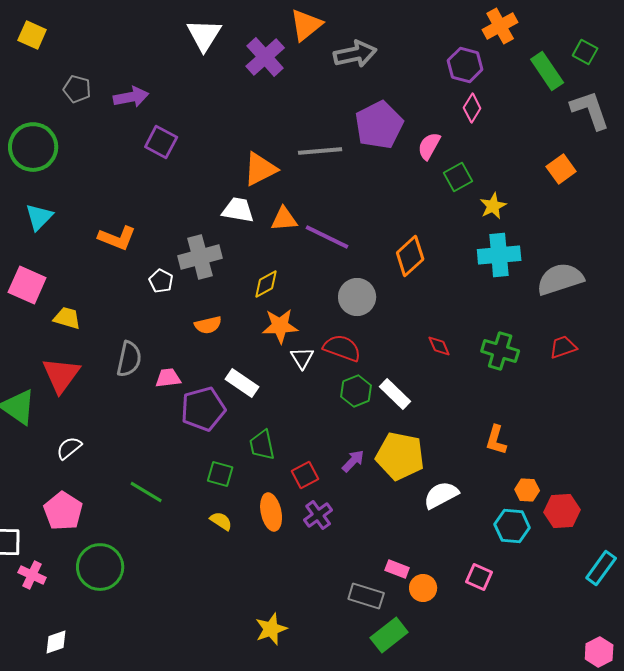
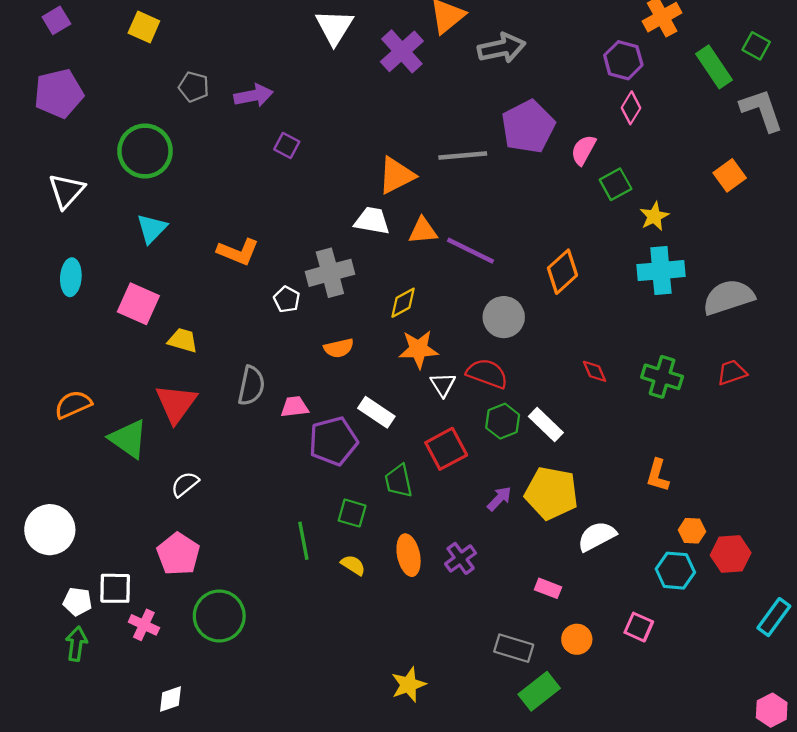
purple square: (161, 142) -> (287, 145), size x0.7
red square: (305, 475) -> (446, 449), moved, size x1.4
green line: (146, 492) -> (303, 541), moved, turned 48
pink rectangle: (397, 569) -> (548, 588), moved

